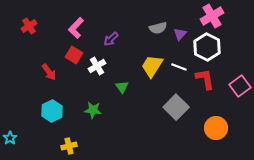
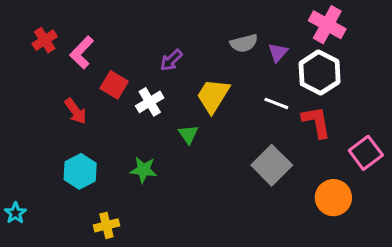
pink cross: (212, 16) -> (327, 25), turned -30
pink L-shape: (76, 28) -> (82, 52), moved
yellow trapezoid: (152, 66) -> (213, 96), moved
pink square: (240, 86) -> (366, 153), moved

